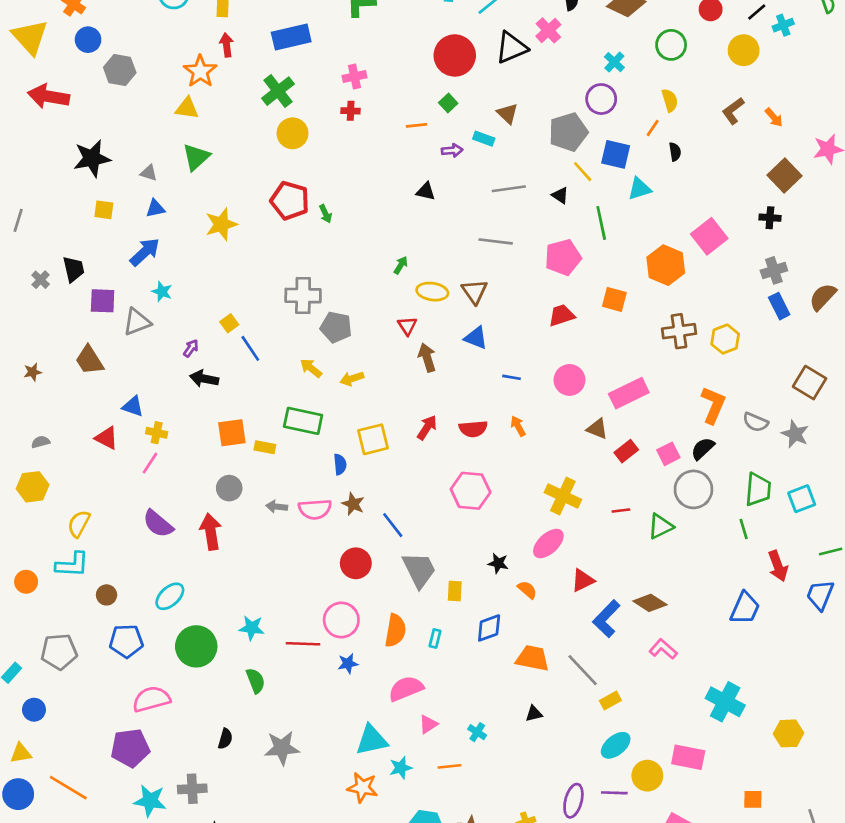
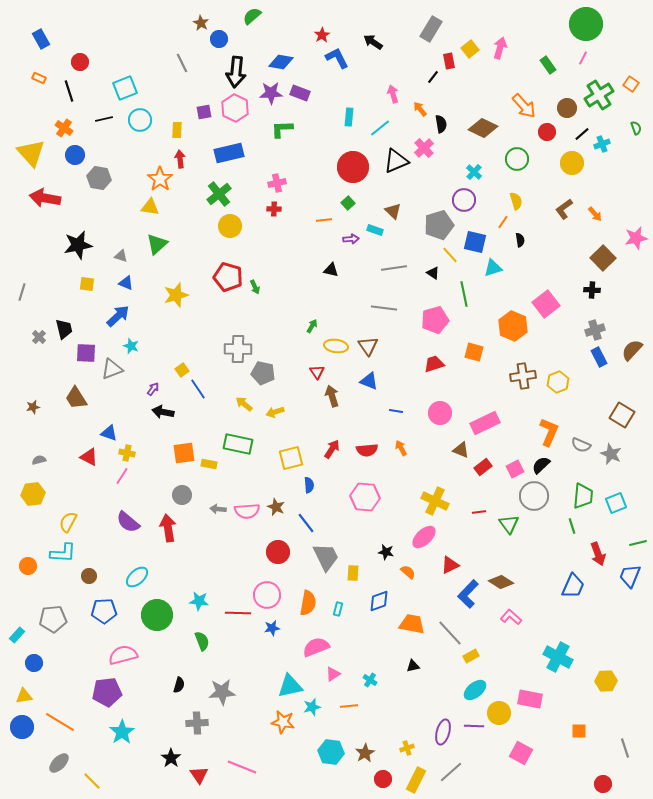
blue triangle: (155, 208) -> (126, 283), turned 35
blue semicircle: (340, 464) -> (309, 485), moved
green triangle: (661, 526) -> (509, 524), turned -40
gray cross: (192, 789) -> (197, 723), moved
cyan star: (150, 801) -> (122, 732), turned 30

